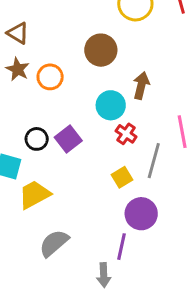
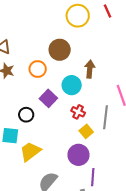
orange circle: (50, 77) -> (38, 69), moved
red cross: (126, 134) -> (78, 112), moved
purple square: (68, 139) -> (48, 98), moved
purple circle: (141, 214) -> (78, 155), moved

